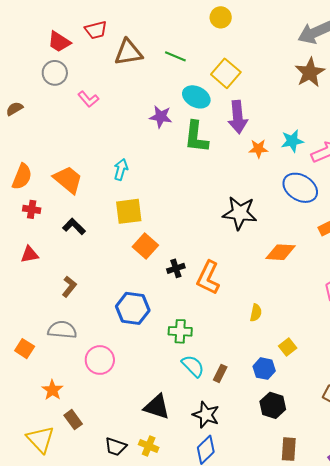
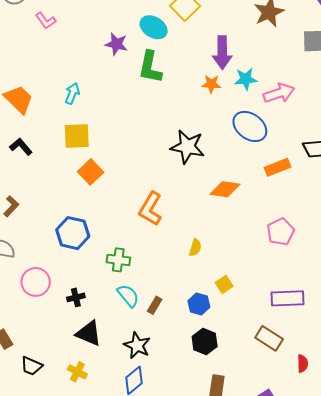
purple arrow: (238, 117) -> (222, 53), moved
black cross: (176, 268) -> (76, 297), moved
black trapezoid: (116, 447) -> (32, 366), moved

